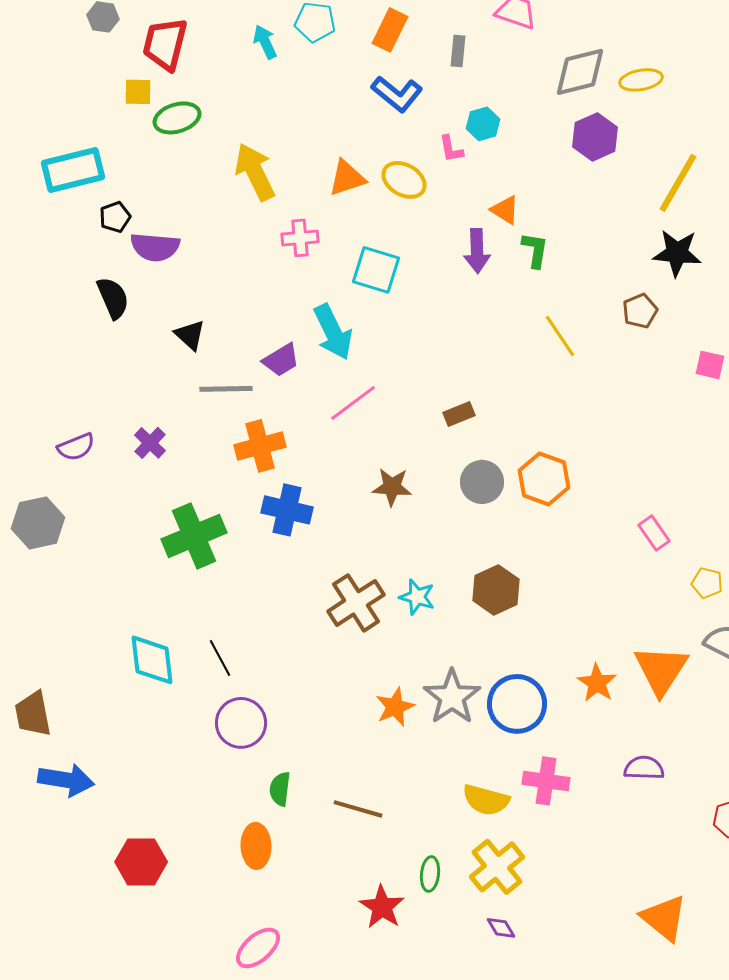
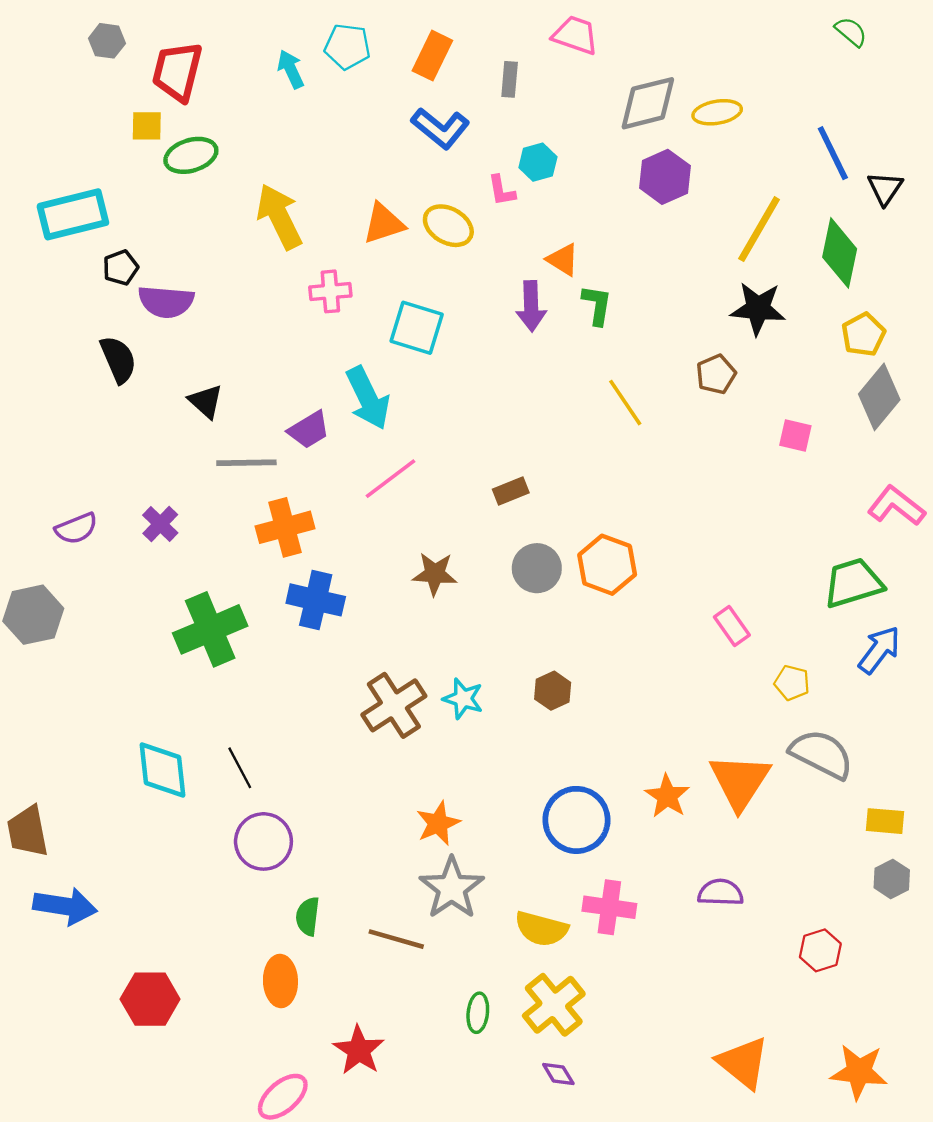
brown hexagon: (496, 590) -> (553, 691), size x0.7
gray star: (452, 697) -> (452, 888), moved
red star: (382, 907) -> (359, 1050), moved

